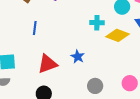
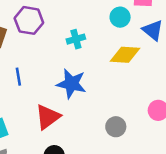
cyan cross: (97, 23) -> (76, 39), moved
blue star: (78, 57) -> (71, 84), moved, size x1.6

